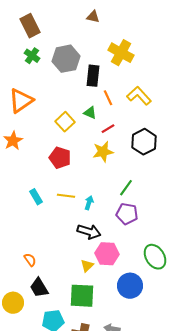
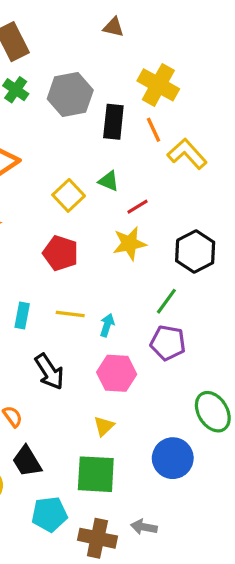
orange line: (108, 98) -> (154, 130), moved
black hexagon: (144, 142) -> (195, 251), moved
cyan rectangle: (36, 197) -> (22, 316), turned 42
black arrow: (89, 232) -> (49, 372), moved, turned 40
pink hexagon: (107, 254) -> (117, 373), moved

